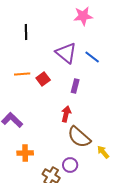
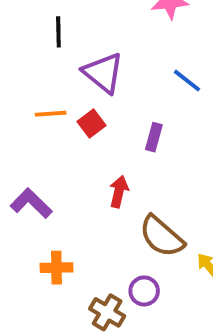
purple triangle: (66, 53) -> (103, 73), moved
red arrow: (66, 114) -> (119, 192), moved

